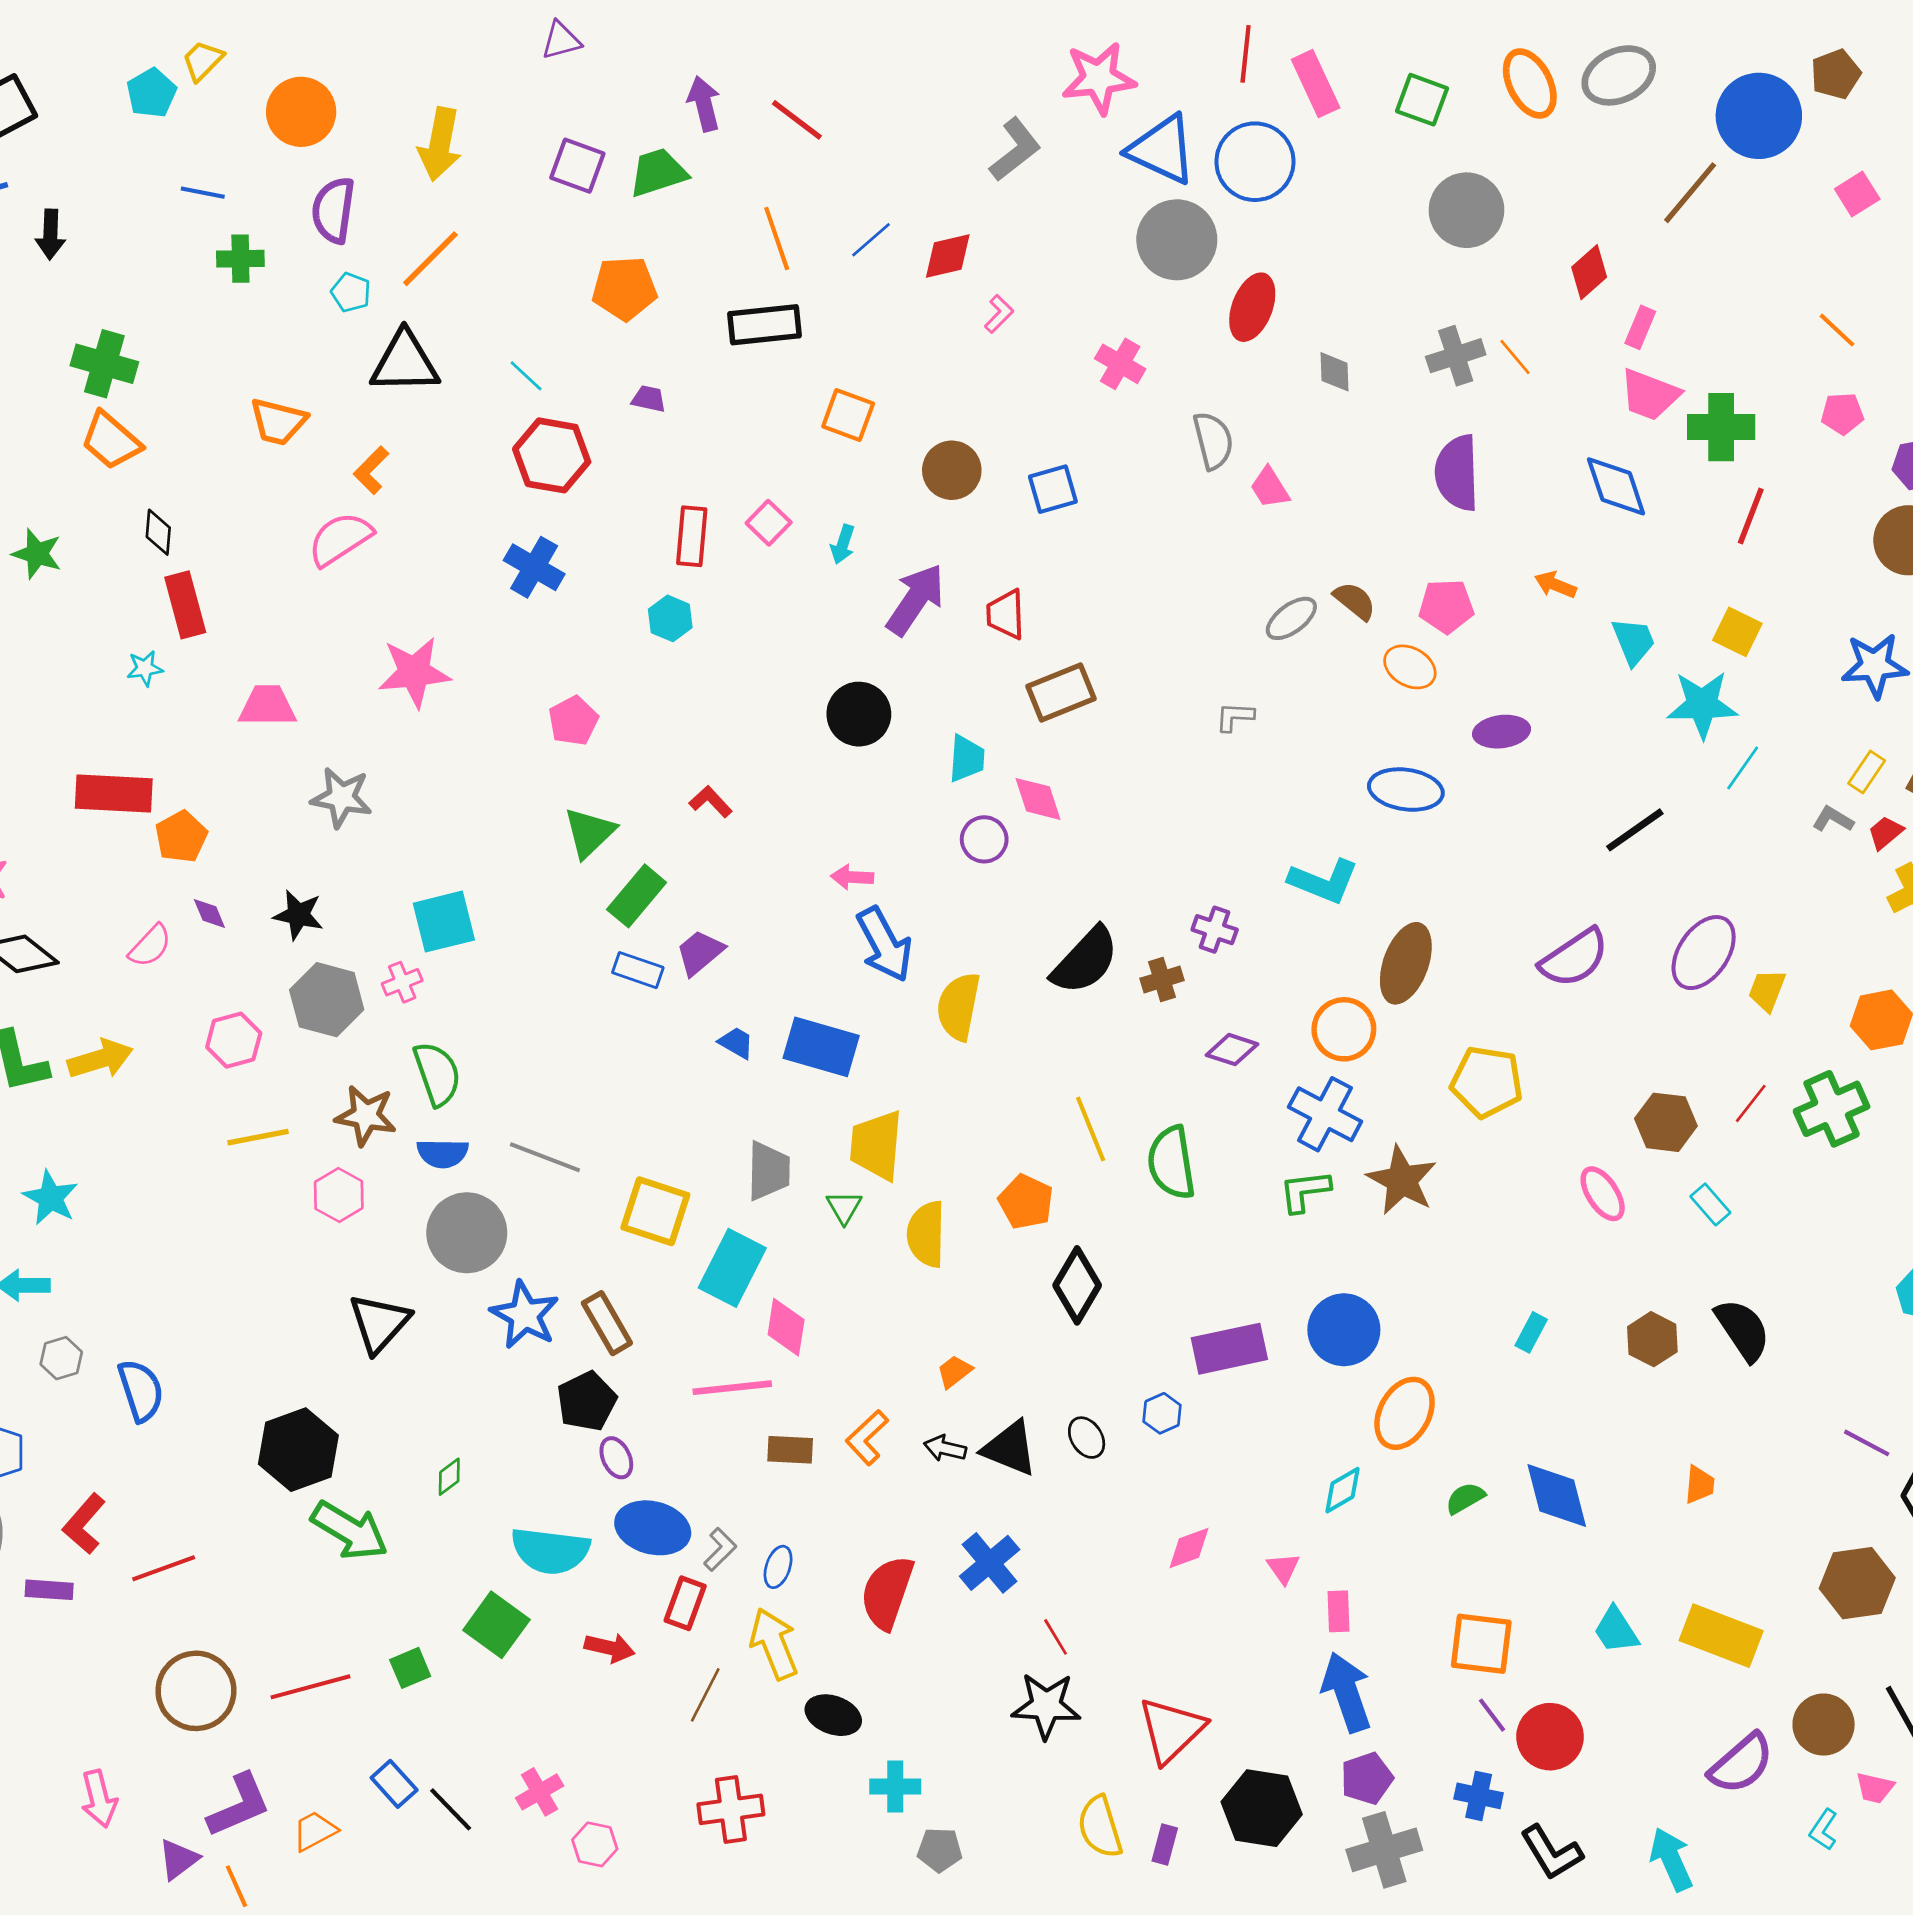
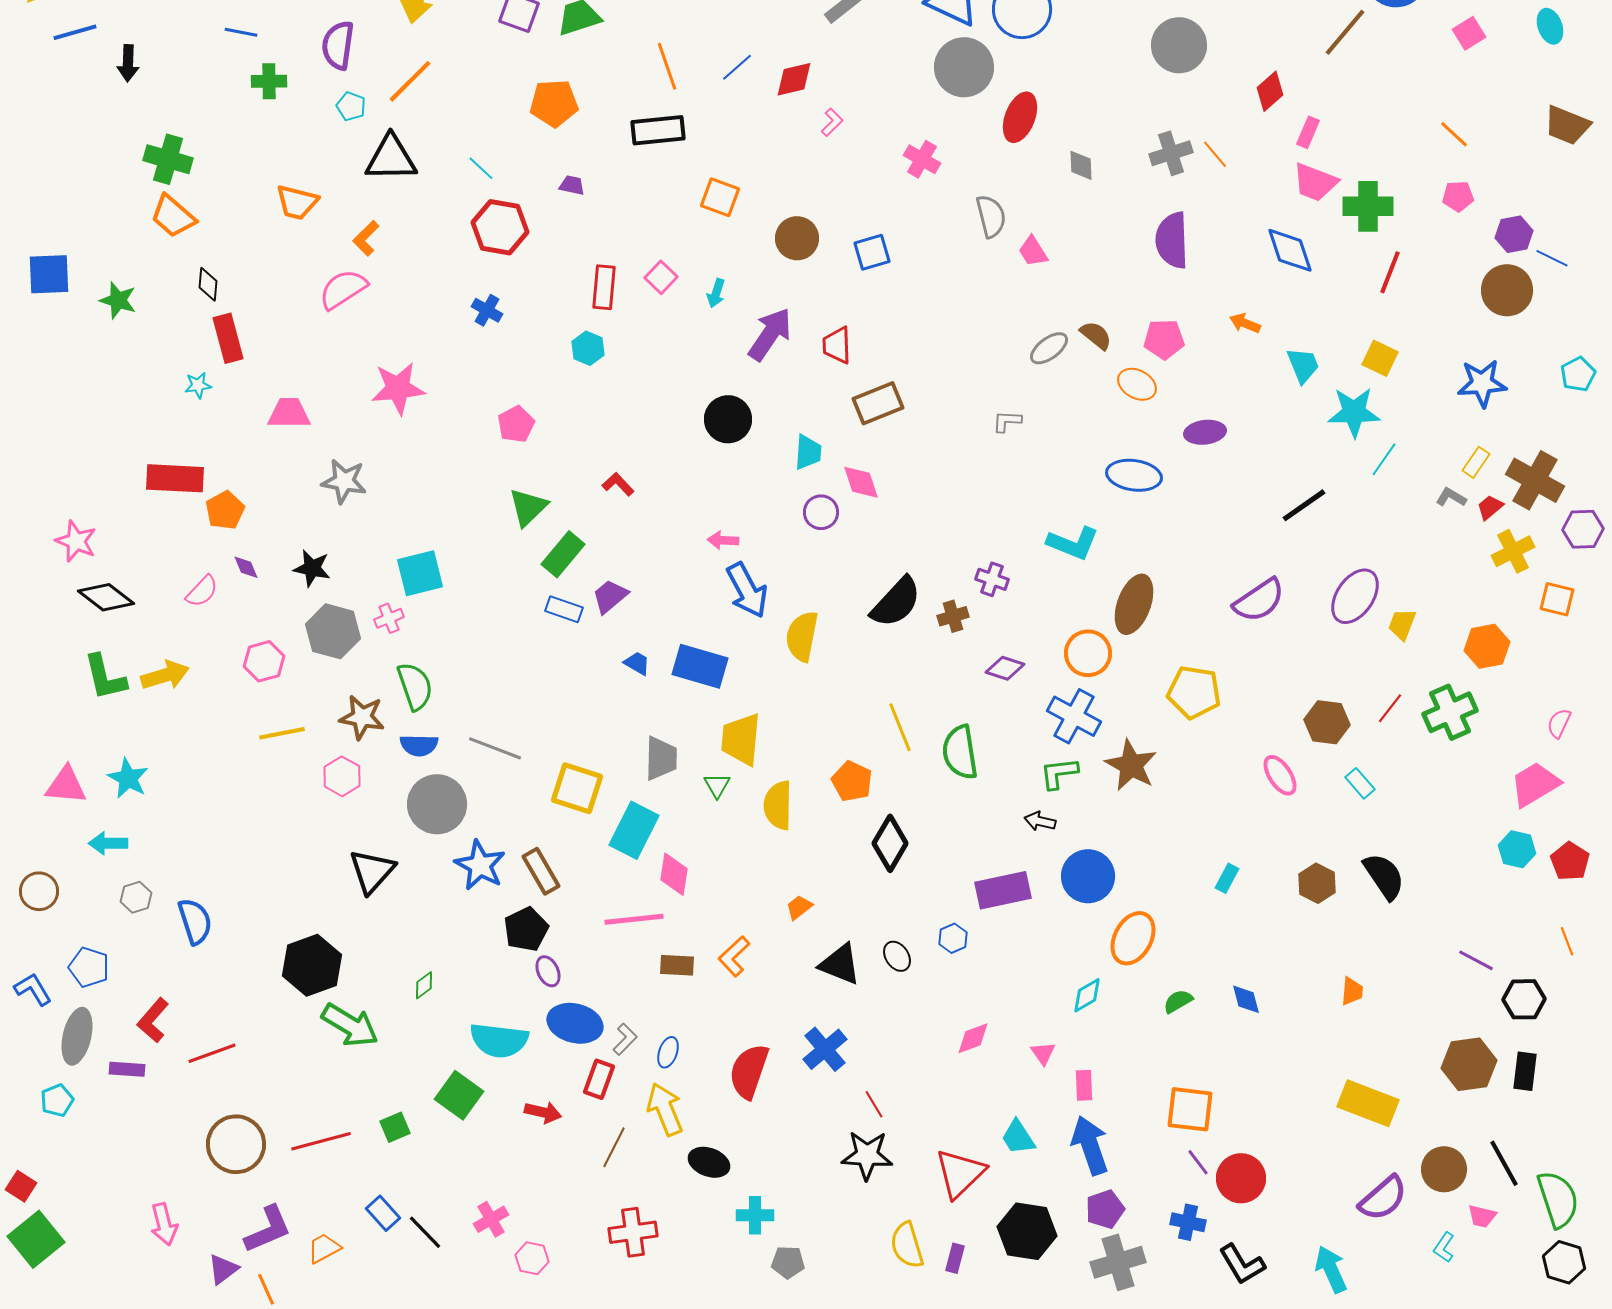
blue cross: (534, 567) -> (487, 310), size x0.7
black arrow: (945, 1448) -> (1040, 821), moved
blue diamond: (1557, 1496) -> (1246, 999), size x0.6
cyan trapezoid: (1616, 1630) -> (1018, 1137), moved

